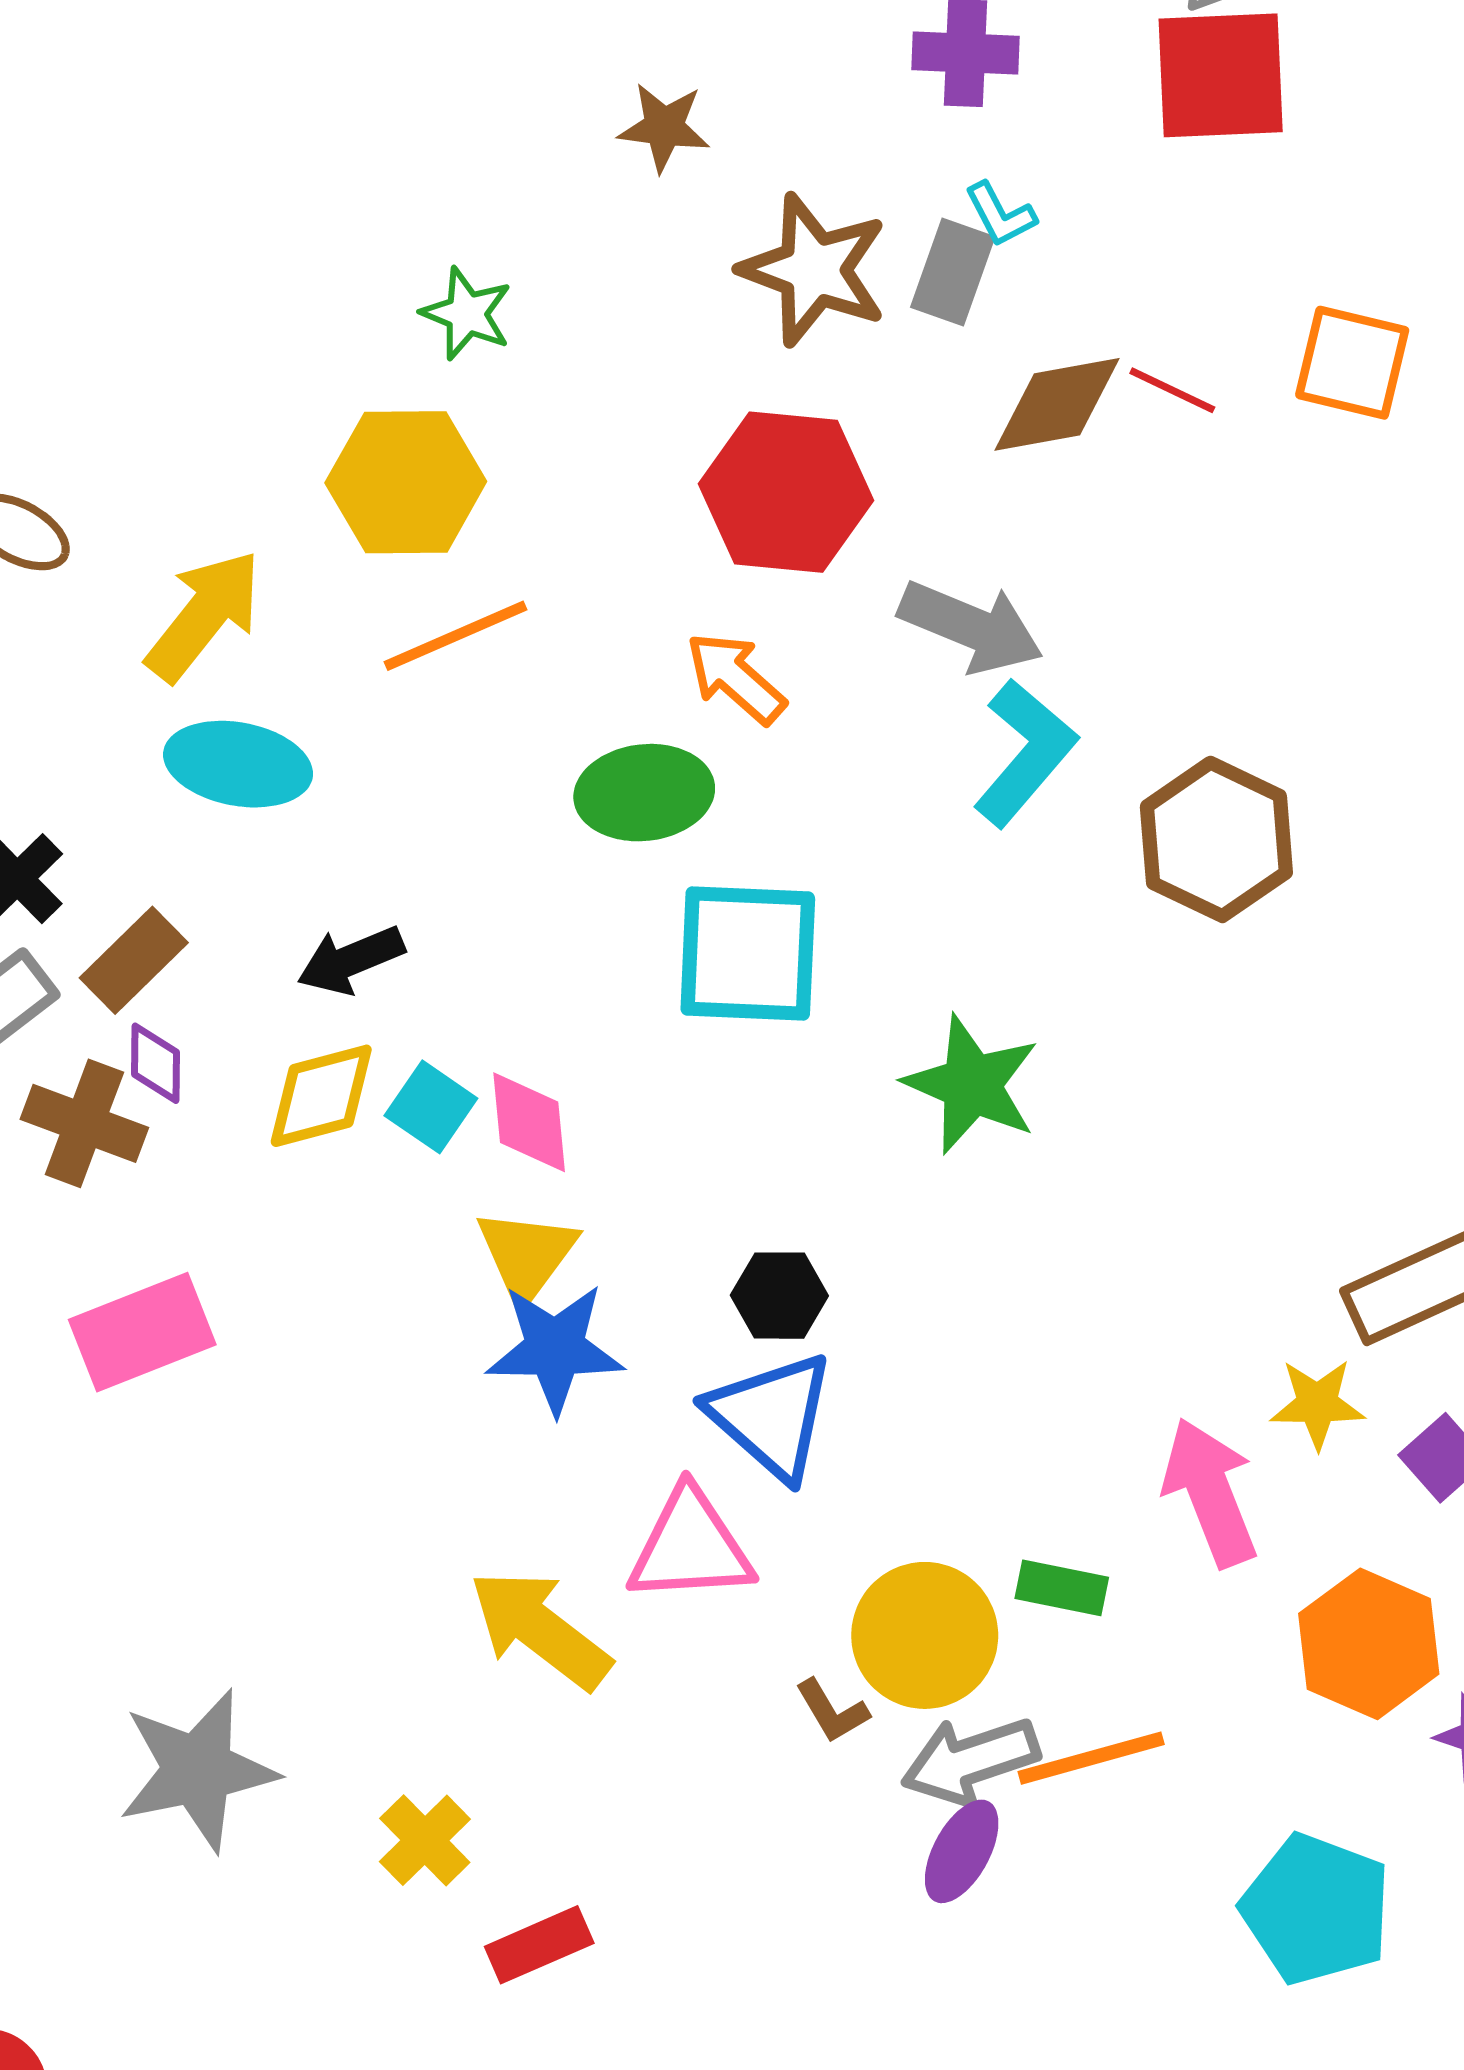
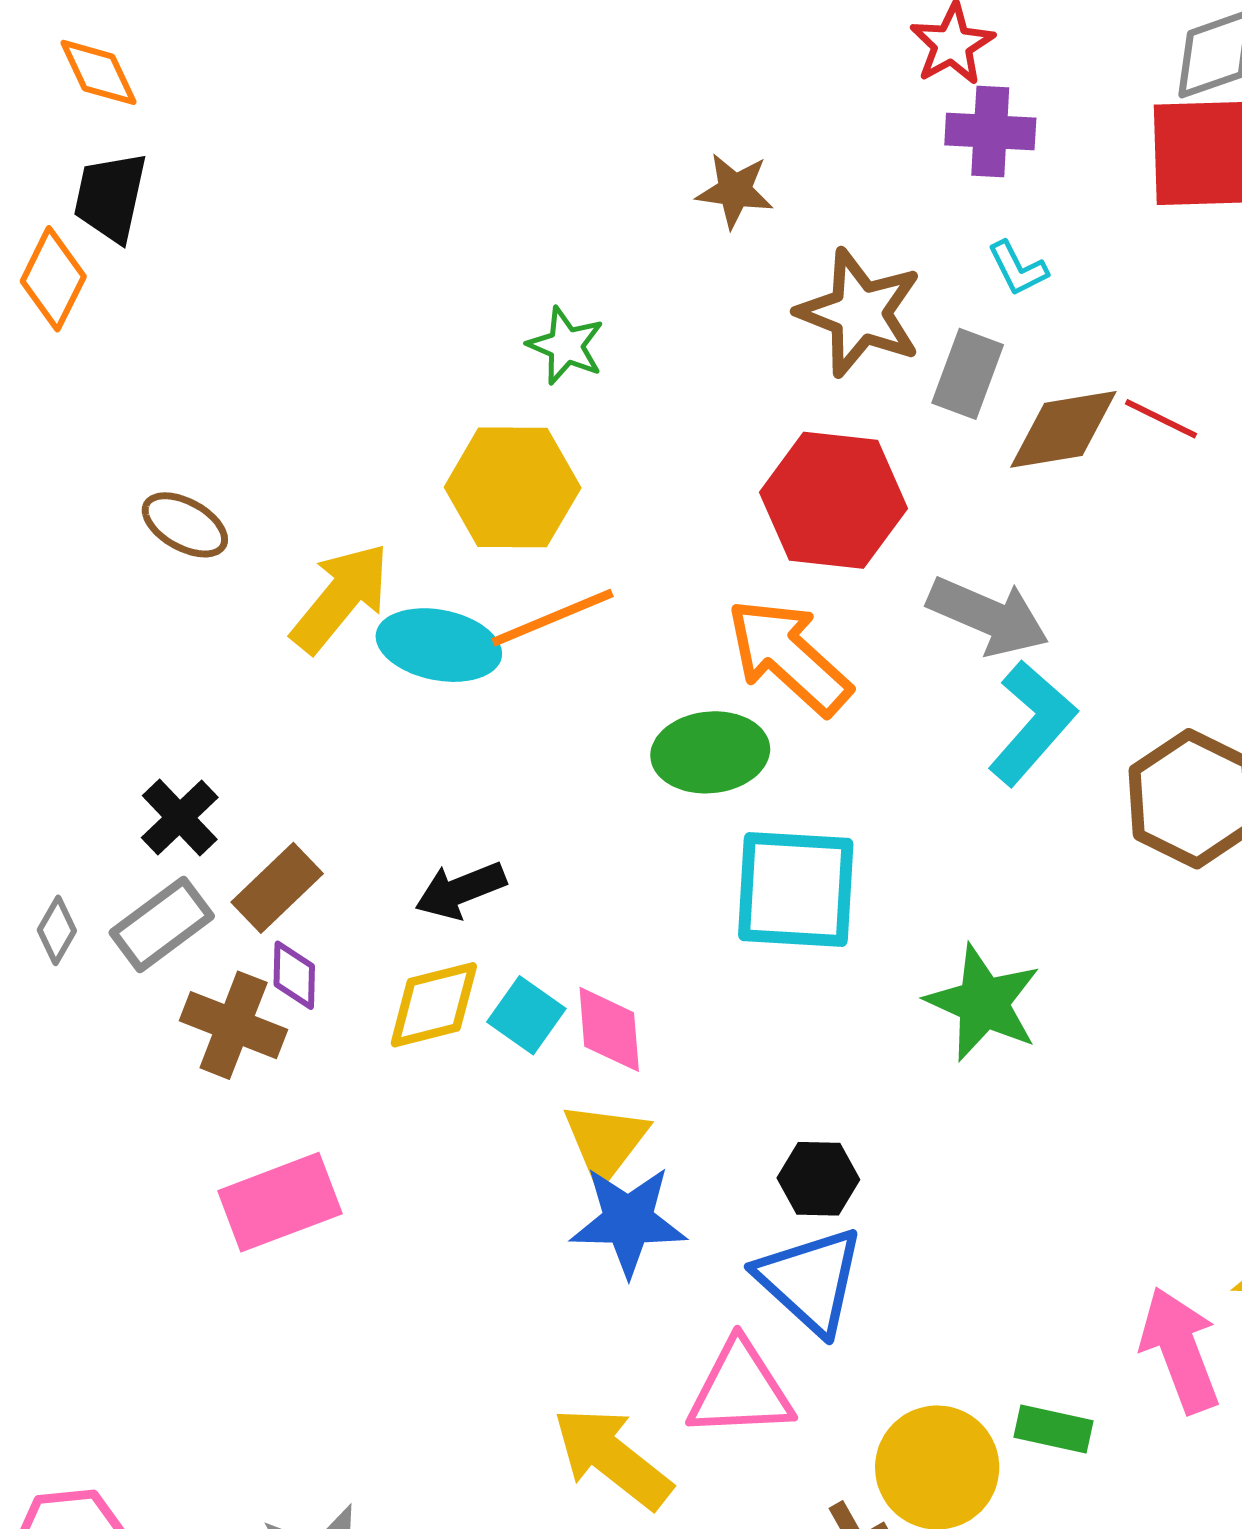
gray rectangle: (953, 272) -> (968, 374), moved
orange arrow: (736, 678) -> (789, 657), size x1.5
cyan ellipse: (238, 764) -> (439, 645), moved

